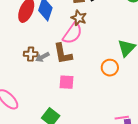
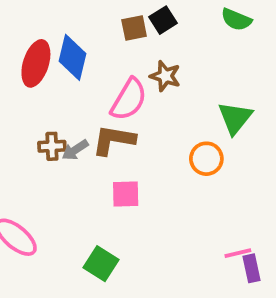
brown star: (79, 18) -> (165, 76), moved
brown L-shape: (63, 54) -> (114, 140), turned 115

